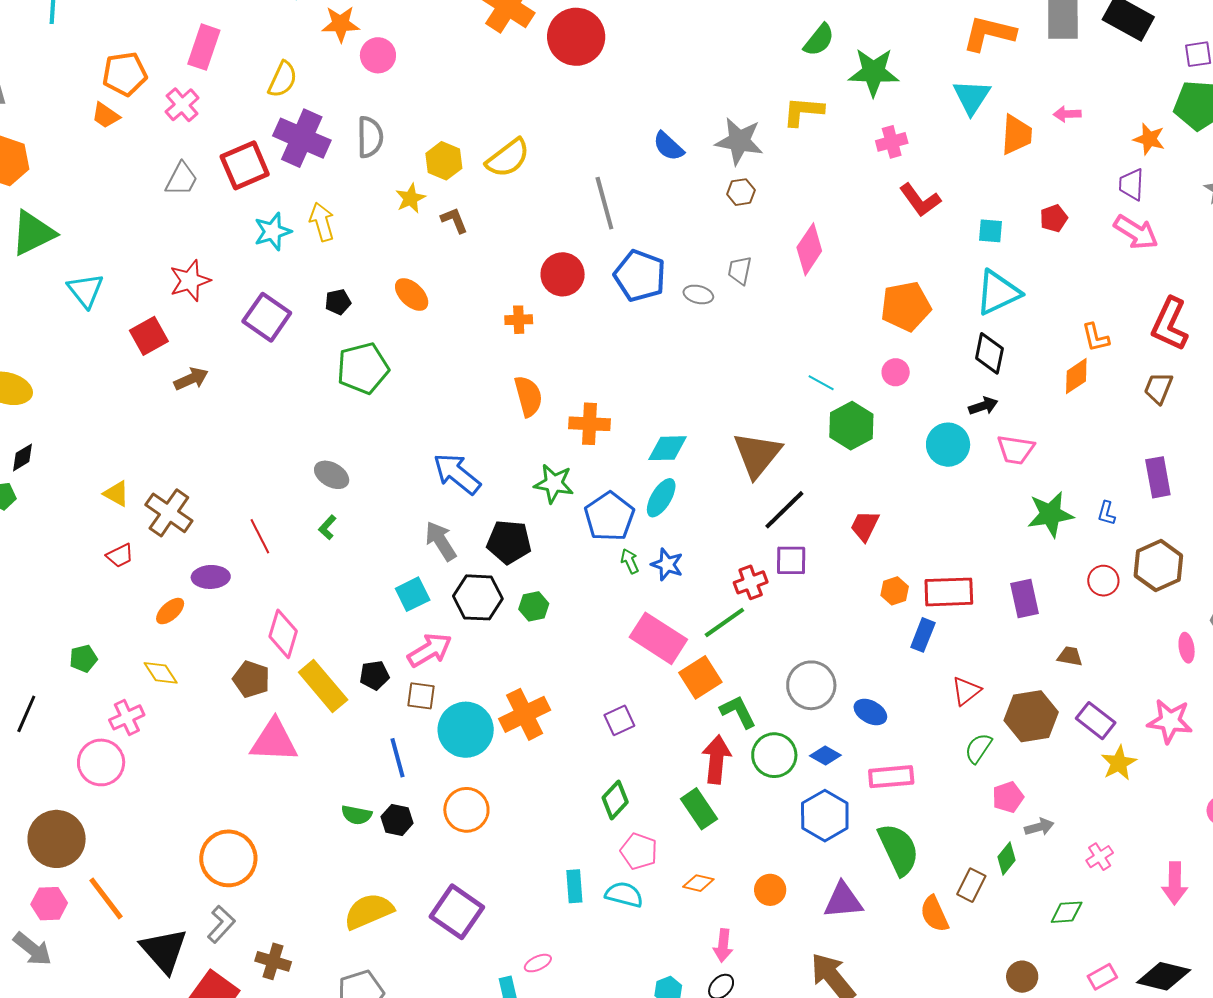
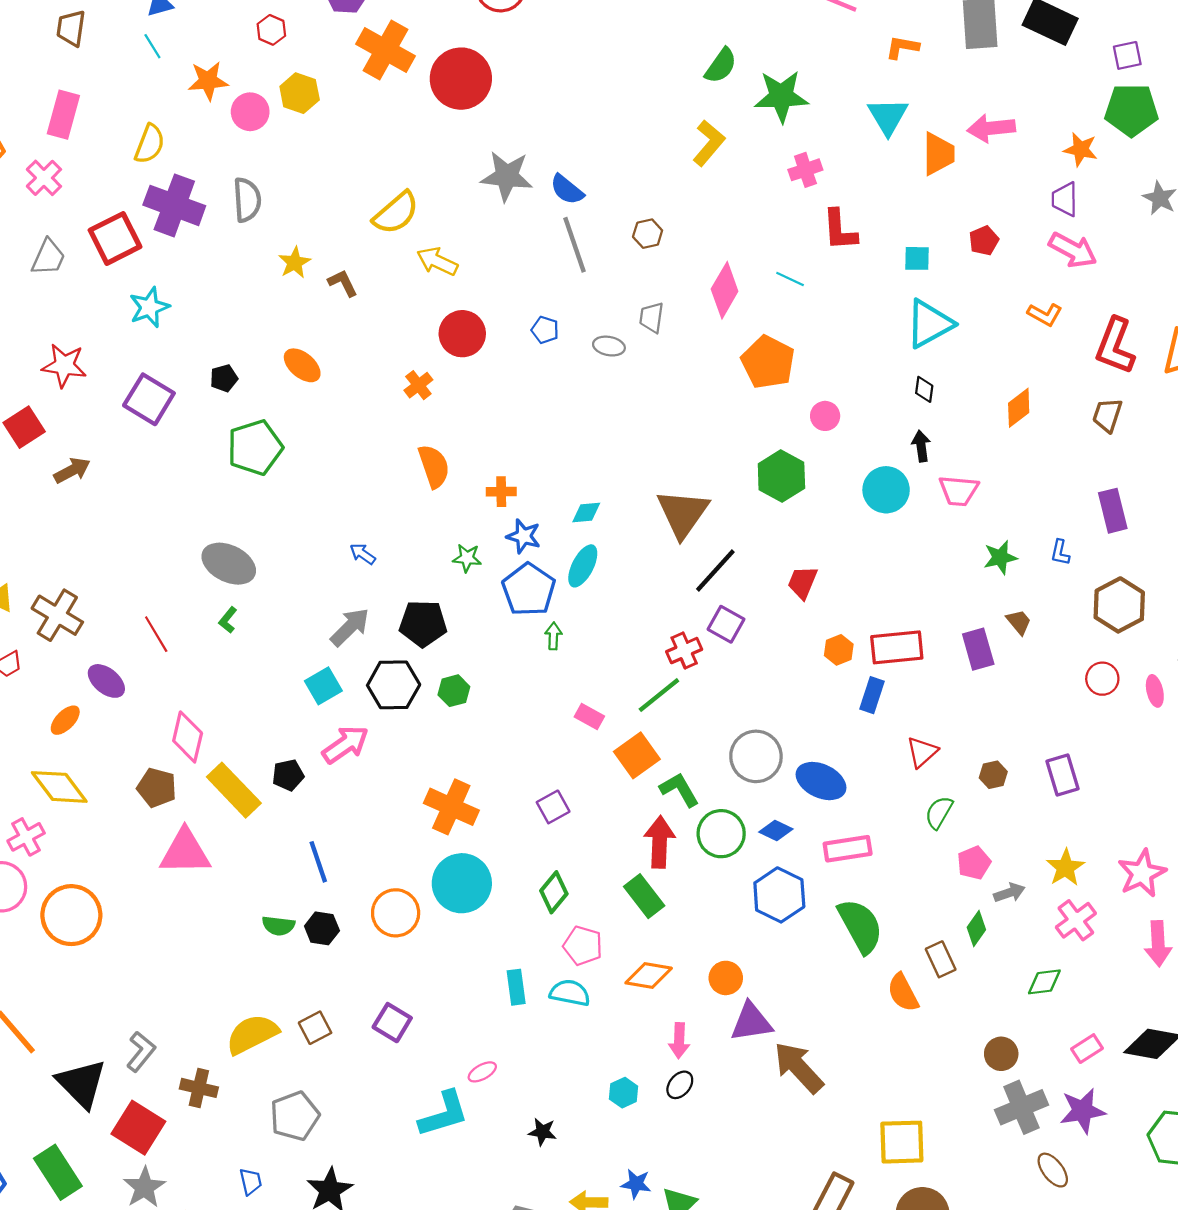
orange L-shape: (989, 33) -> (902, 47), size x0.6
yellow L-shape: (803, 111) -> (709, 143), turned 129
pink arrow: (1067, 114) -> (991, 128), size x1.6
gray star: (739, 141) -> (507, 176), moved
yellow hexagon: (444, 161) -> (300, 93), moved
red L-shape: (920, 200) -> (840, 230), turned 36
gray line: (604, 203) -> (574, 245), moved
yellow arrow: (322, 222) -> (437, 261), moved, turned -45
blue pentagon: (640, 276) -> (545, 330), size x0.5
red star: (190, 281) -> (64, 365), turned 30
orange pentagon: (906, 306) -> (768, 362), moved, turned -30
orange cross: (519, 320) -> (418, 385), turned -32
orange L-shape: (1096, 338) -> (1045, 314), moved, turned -44
black diamond: (989, 353) -> (924, 389), size x0.6
cyan line: (821, 383) -> (790, 279), moved
black arrow: (983, 406) -> (921, 446), turned -76
orange cross: (590, 424) -> (501, 492), size x0.7
cyan diamond: (668, 448) -> (586, 512), size x0.7
blue arrow: (457, 474) -> (363, 554), size x0.5
gray ellipse: (332, 475) -> (229, 564), size x1.4
green star: (554, 484) -> (467, 558), size x0.7
green star: (1050, 514) -> (1000, 557), size x0.7
gray arrow: (441, 541) -> (350, 627), turned 81
purple square: (791, 560) -> (726, 624), turned 32
green arrow: (630, 561) -> (553, 636), turned 30
blue star: (667, 565) -> (524, 536), moved
purple ellipse: (211, 577) -> (106, 681), turned 45
red circle: (1103, 581) -> (1102, 679), moved
pink rectangle: (658, 638) -> (589, 716), size x0.5
brown trapezoid: (1070, 656) -> (1019, 622), moved, turned 44
yellow diamond: (161, 673) -> (59, 787), size x1.5
brown square: (421, 696) -> (315, 1028), moved, turned -32
blue ellipse: (870, 712) -> (821, 781), size x1.4
orange cross: (525, 714) -> (451, 807), turned -36
brown hexagon: (1031, 716) -> (993, 775), size x0.5
purple rectangle: (1096, 721) -> (1062, 775), turned 39
pink star: (1170, 721) -> (1142, 873), moved, turned -30
cyan circle: (466, 730) -> (462, 883), moved
yellow star: (1119, 763) -> (1065, 868), moved
pink cross: (1100, 857) -> (1076, 920), size x1.4
orange circle: (228, 858) -> (71, 915), moved
orange diamond: (698, 883) -> (649, 976), size x1.4
brown rectangle: (971, 885) -> (941, 959), turned -48
purple triangle: (843, 901) -> (751, 1022), moved
yellow semicircle: (369, 911) -> (252, 1034), moved
purple square: (457, 912) -> (392, 1023), size x0.7

